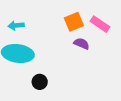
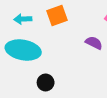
orange square: (74, 22) -> (57, 15), moved

